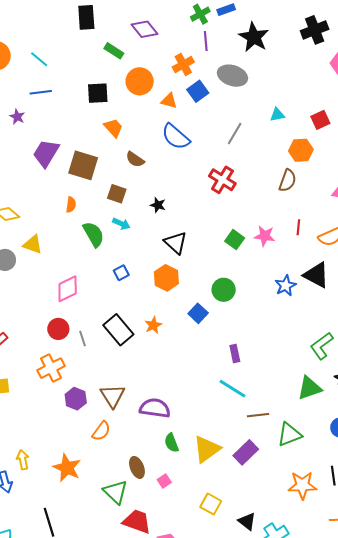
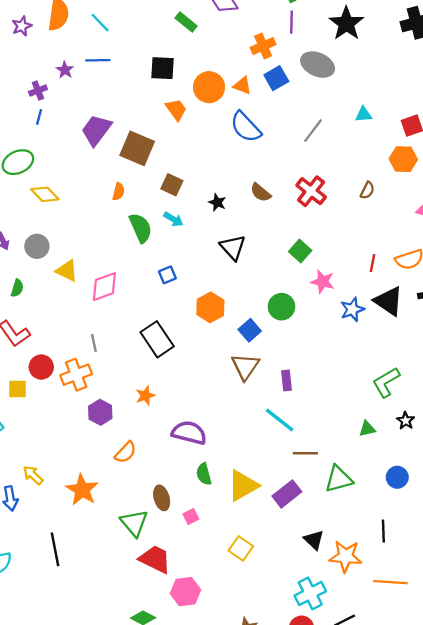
orange circle: (140, 81) -> (209, 87), moved
purple star: (17, 117) -> (65, 70), moved
orange hexagon: (301, 150) -> (403, 159), moved
brown semicircle: (135, 159) -> (261, 193), moved
red cross: (222, 180) -> (311, 191), moved
brown semicircle: (288, 181) -> (367, 190), size x0.7
red line: (298, 227) -> (372, 263), moved
pink star: (265, 236) -> (323, 282), moved
yellow triangle: (33, 244) -> (67, 271), moved
orange hexagon: (166, 278) -> (210, 307), moved
orange star: (153, 325) -> (145, 396), moved
red circle: (58, 329) -> (41, 367), moved
gray line: (82, 338) -> (94, 343), moved
green triangle: (309, 388) -> (367, 429), size x0.6
brown triangle: (113, 396) -> (245, 367), moved
yellow arrow: (23, 460) -> (33, 475), turned -42
orange star: (302, 485) -> (346, 556), moved
black triangle: (247, 521) -> (314, 540), moved

